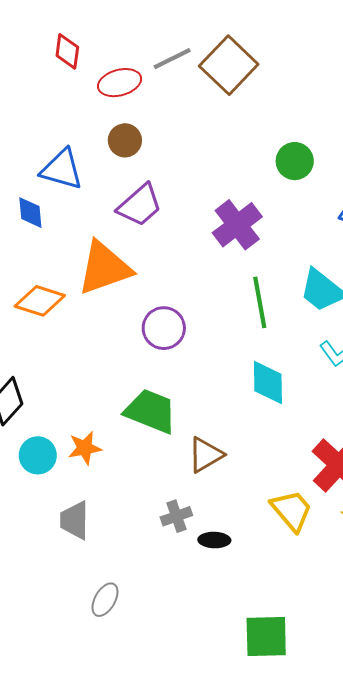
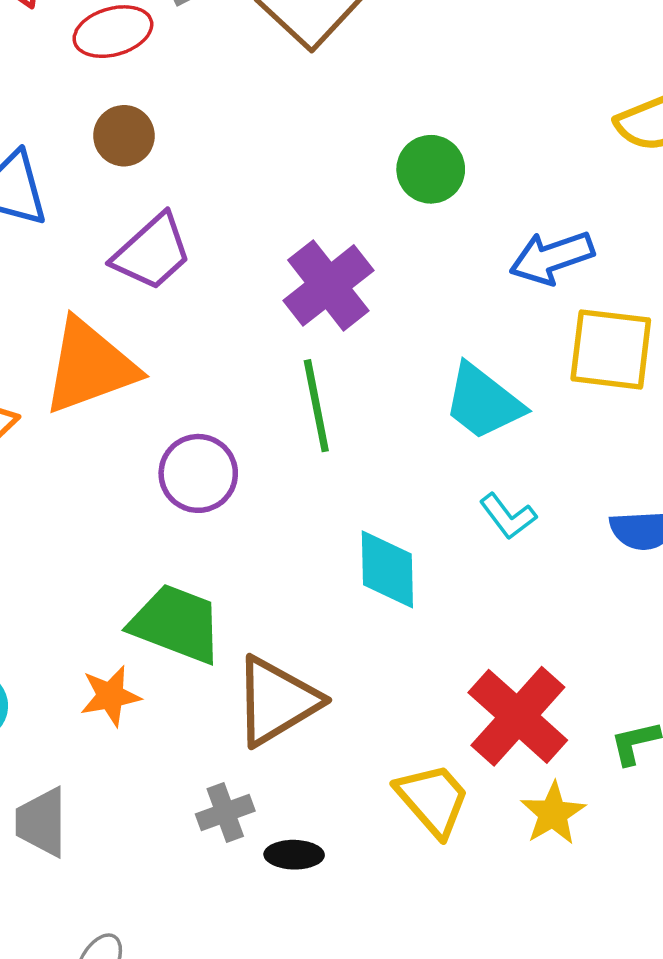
green line: (260, 302) -> (316, 406), moved
orange star: (85, 448) -> (110, 696), moved
brown triangle: (206, 455) -> (276, 701), size x1.4

